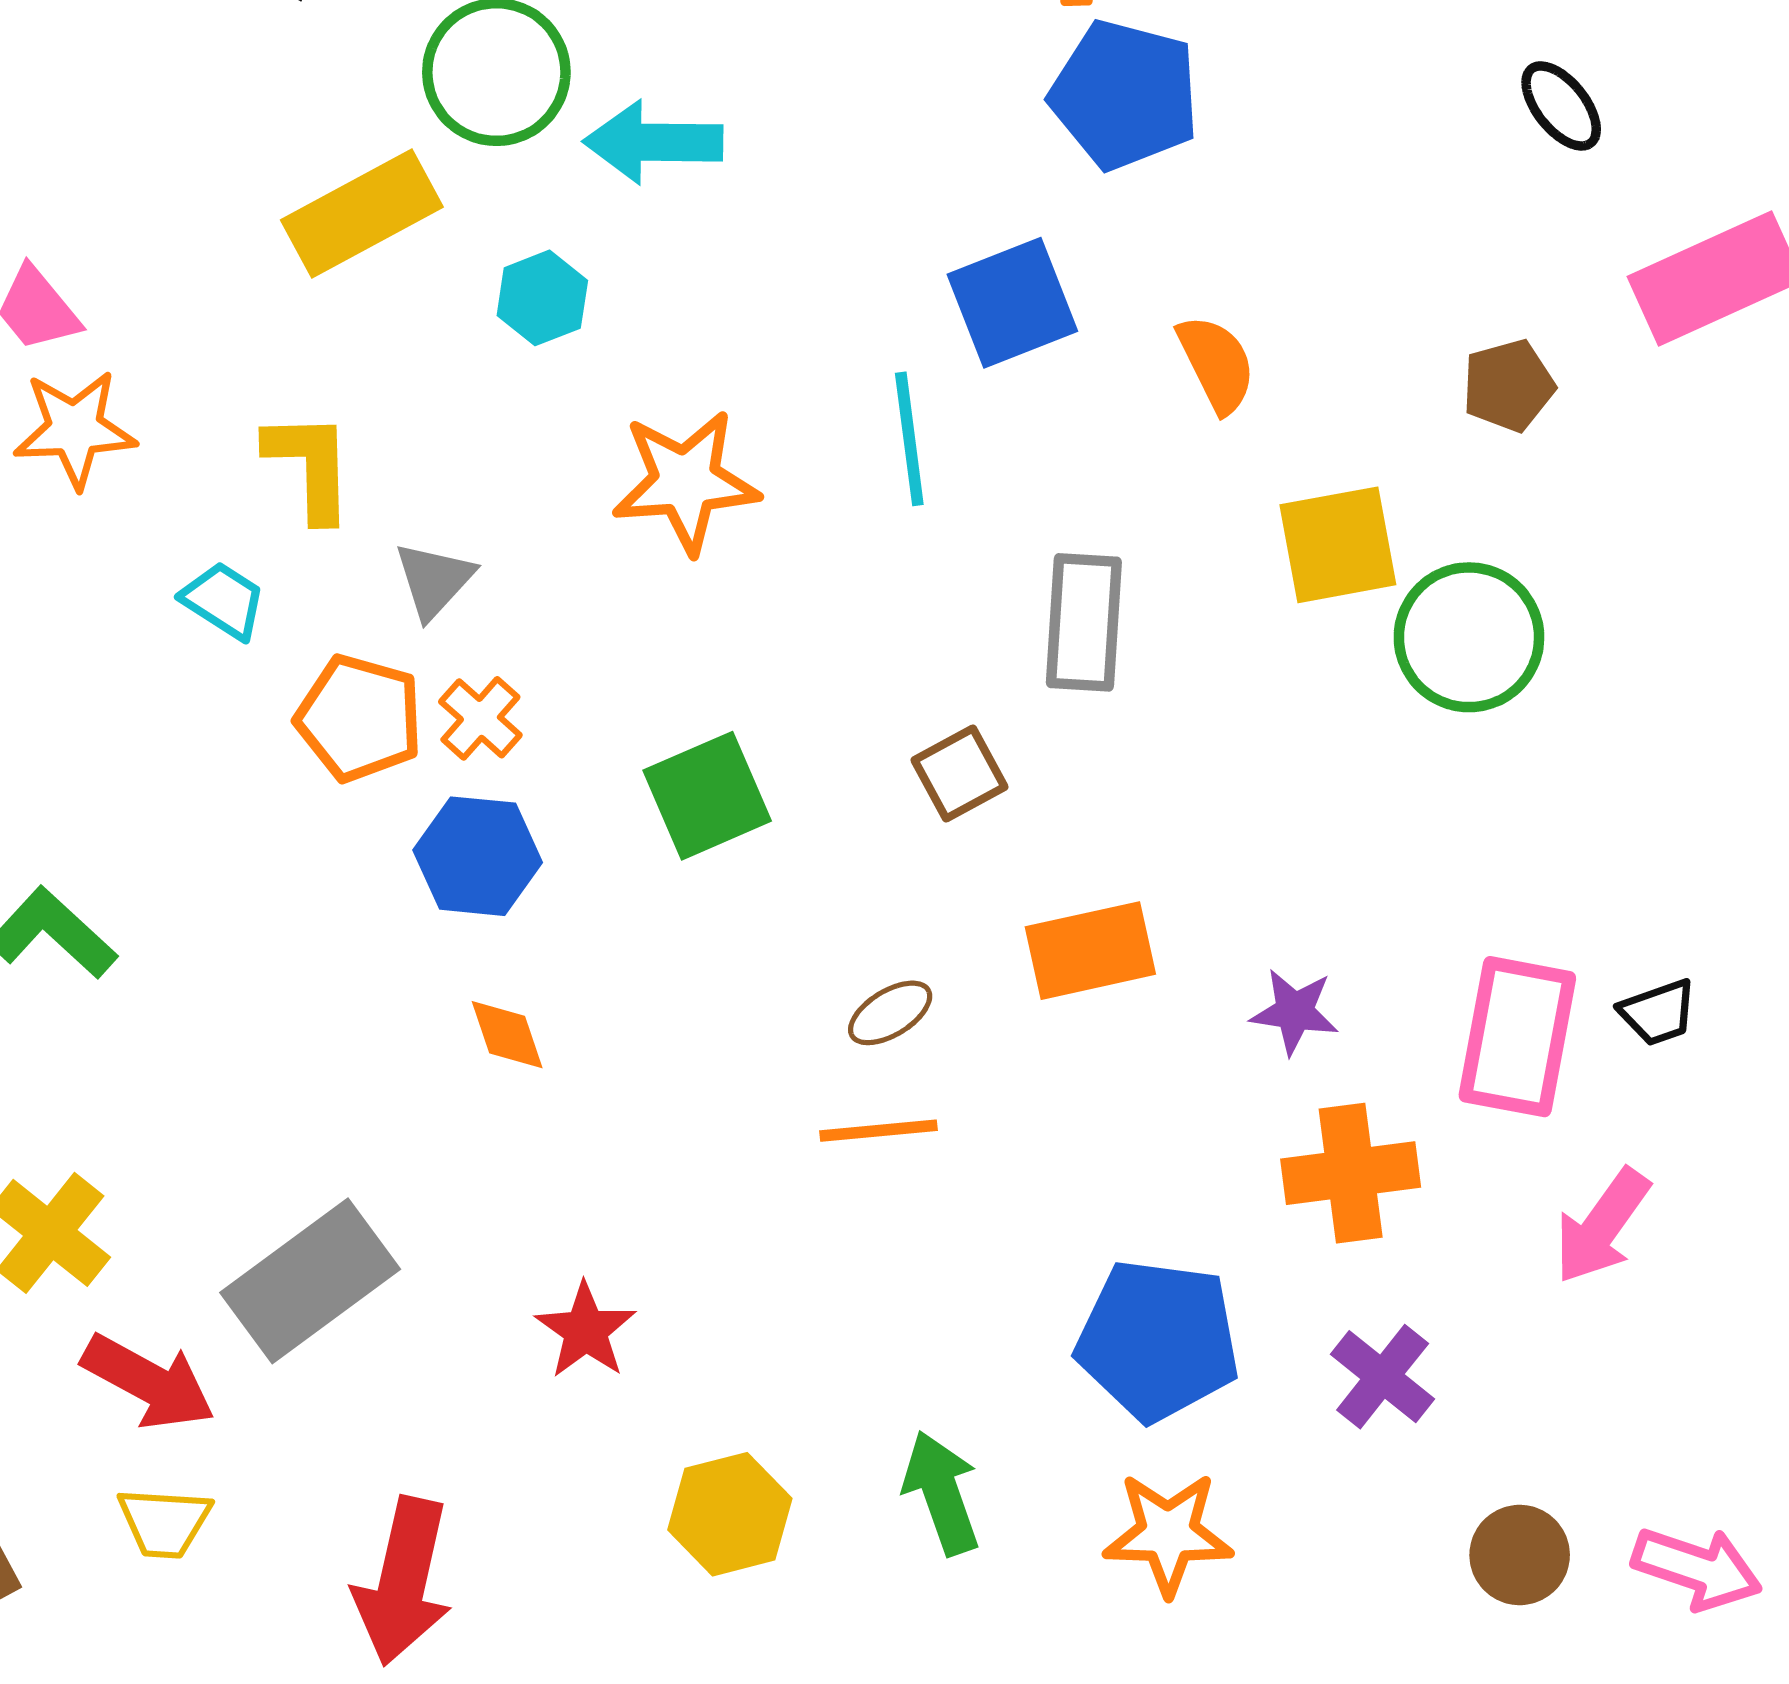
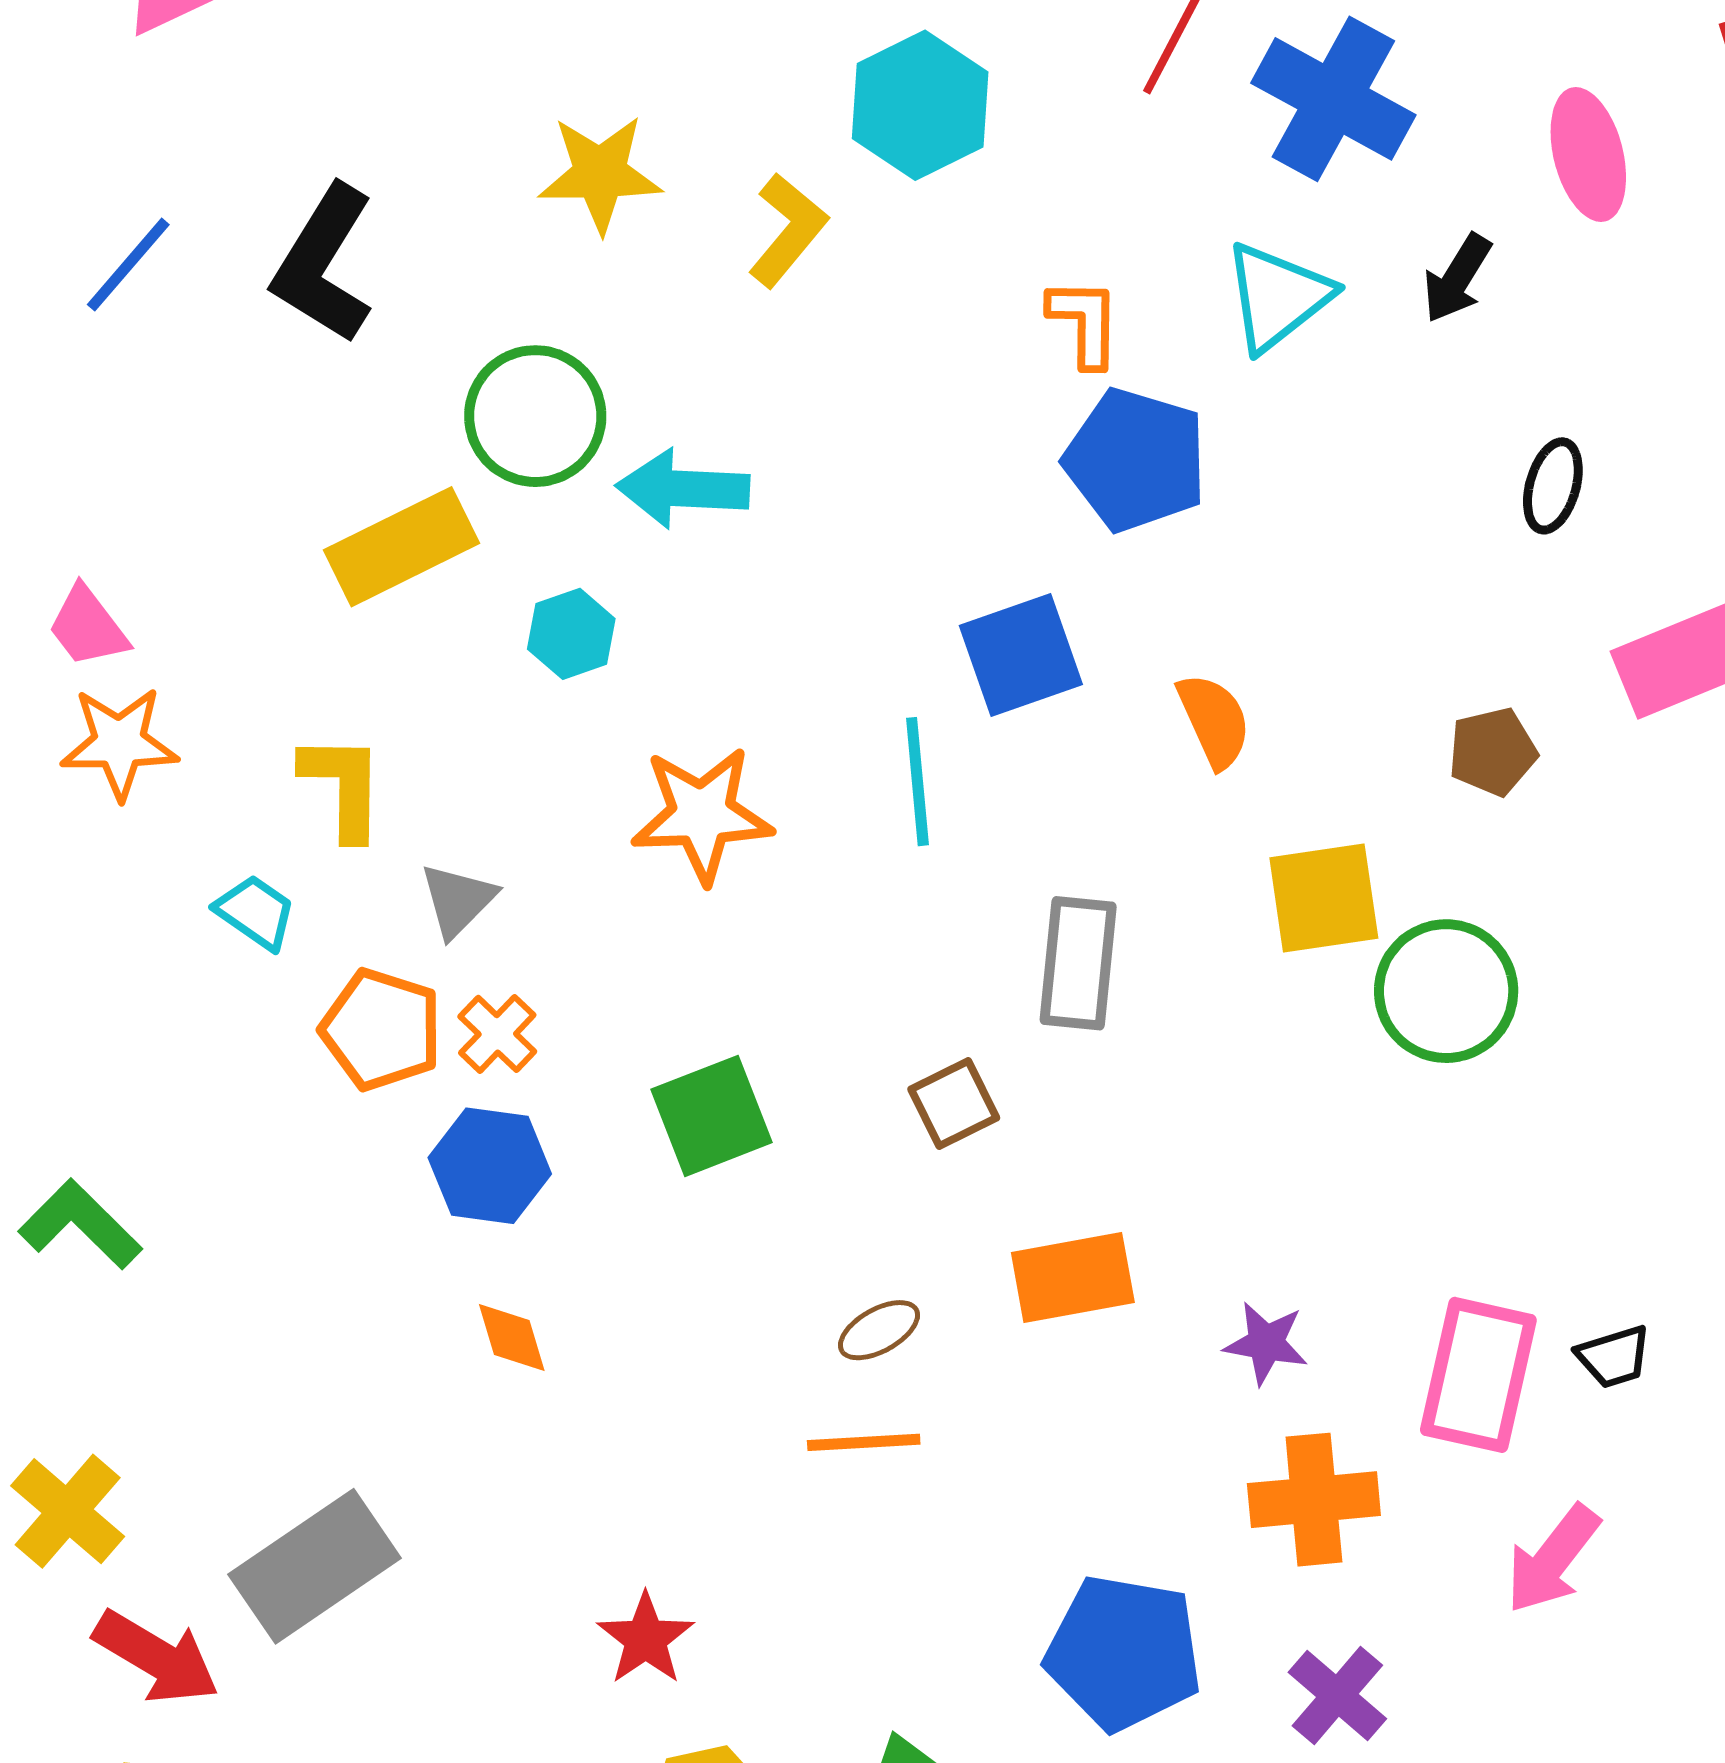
black ellipse: (1561, 106) -> (1553, 486), turned 52
red star: (586, 1330) -> (646, 1639), moved

